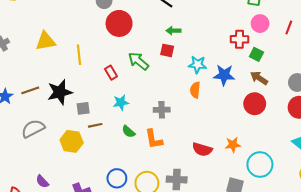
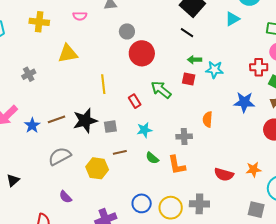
yellow triangle: (46, 41) -> (68, 54), moved
cyan star: (197, 65) -> (214, 70), moved
orange semicircle: (195, 90) -> (208, 119), moved
gray square: (83, 108) -> (110, 127), moved
purple semicircle: (42, 181) -> (65, 197), moved

